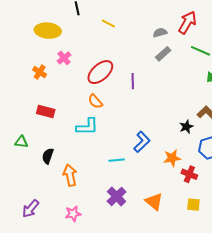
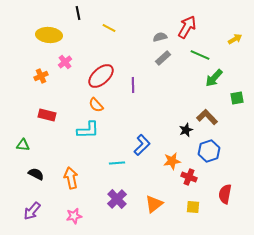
orange cross: (40, 72) -> (41, 76), turned 32
black semicircle: (48, 156) -> (36, 174), moved, turned 98
orange triangle: (154, 202) -> (154, 204), turned 42

